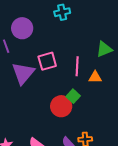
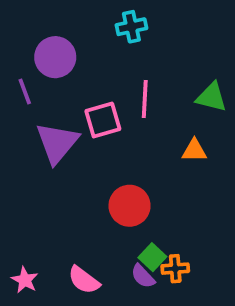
green triangle: (104, 49) -> (211, 97), turned 36
pink line: (77, 66) -> (145, 99), moved
green square: (73, 96) -> (152, 257), moved

